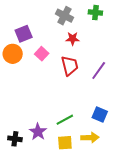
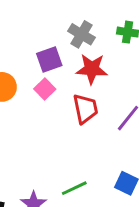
purple square: (24, 34) -> (49, 60), moved
red star: (73, 39) -> (92, 69), size x1.5

